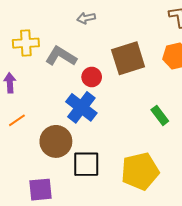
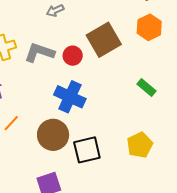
red circle: (92, 77) -> (73, 56), moved
yellow pentagon: (140, 171) -> (140, 145), size x0.7

